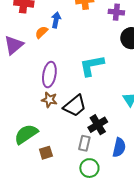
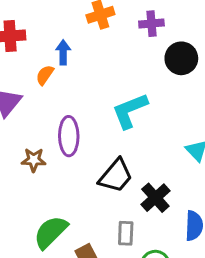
brown star: (49, 100) -> (34, 160), moved
gray rectangle: (84, 143) -> (126, 233), moved

